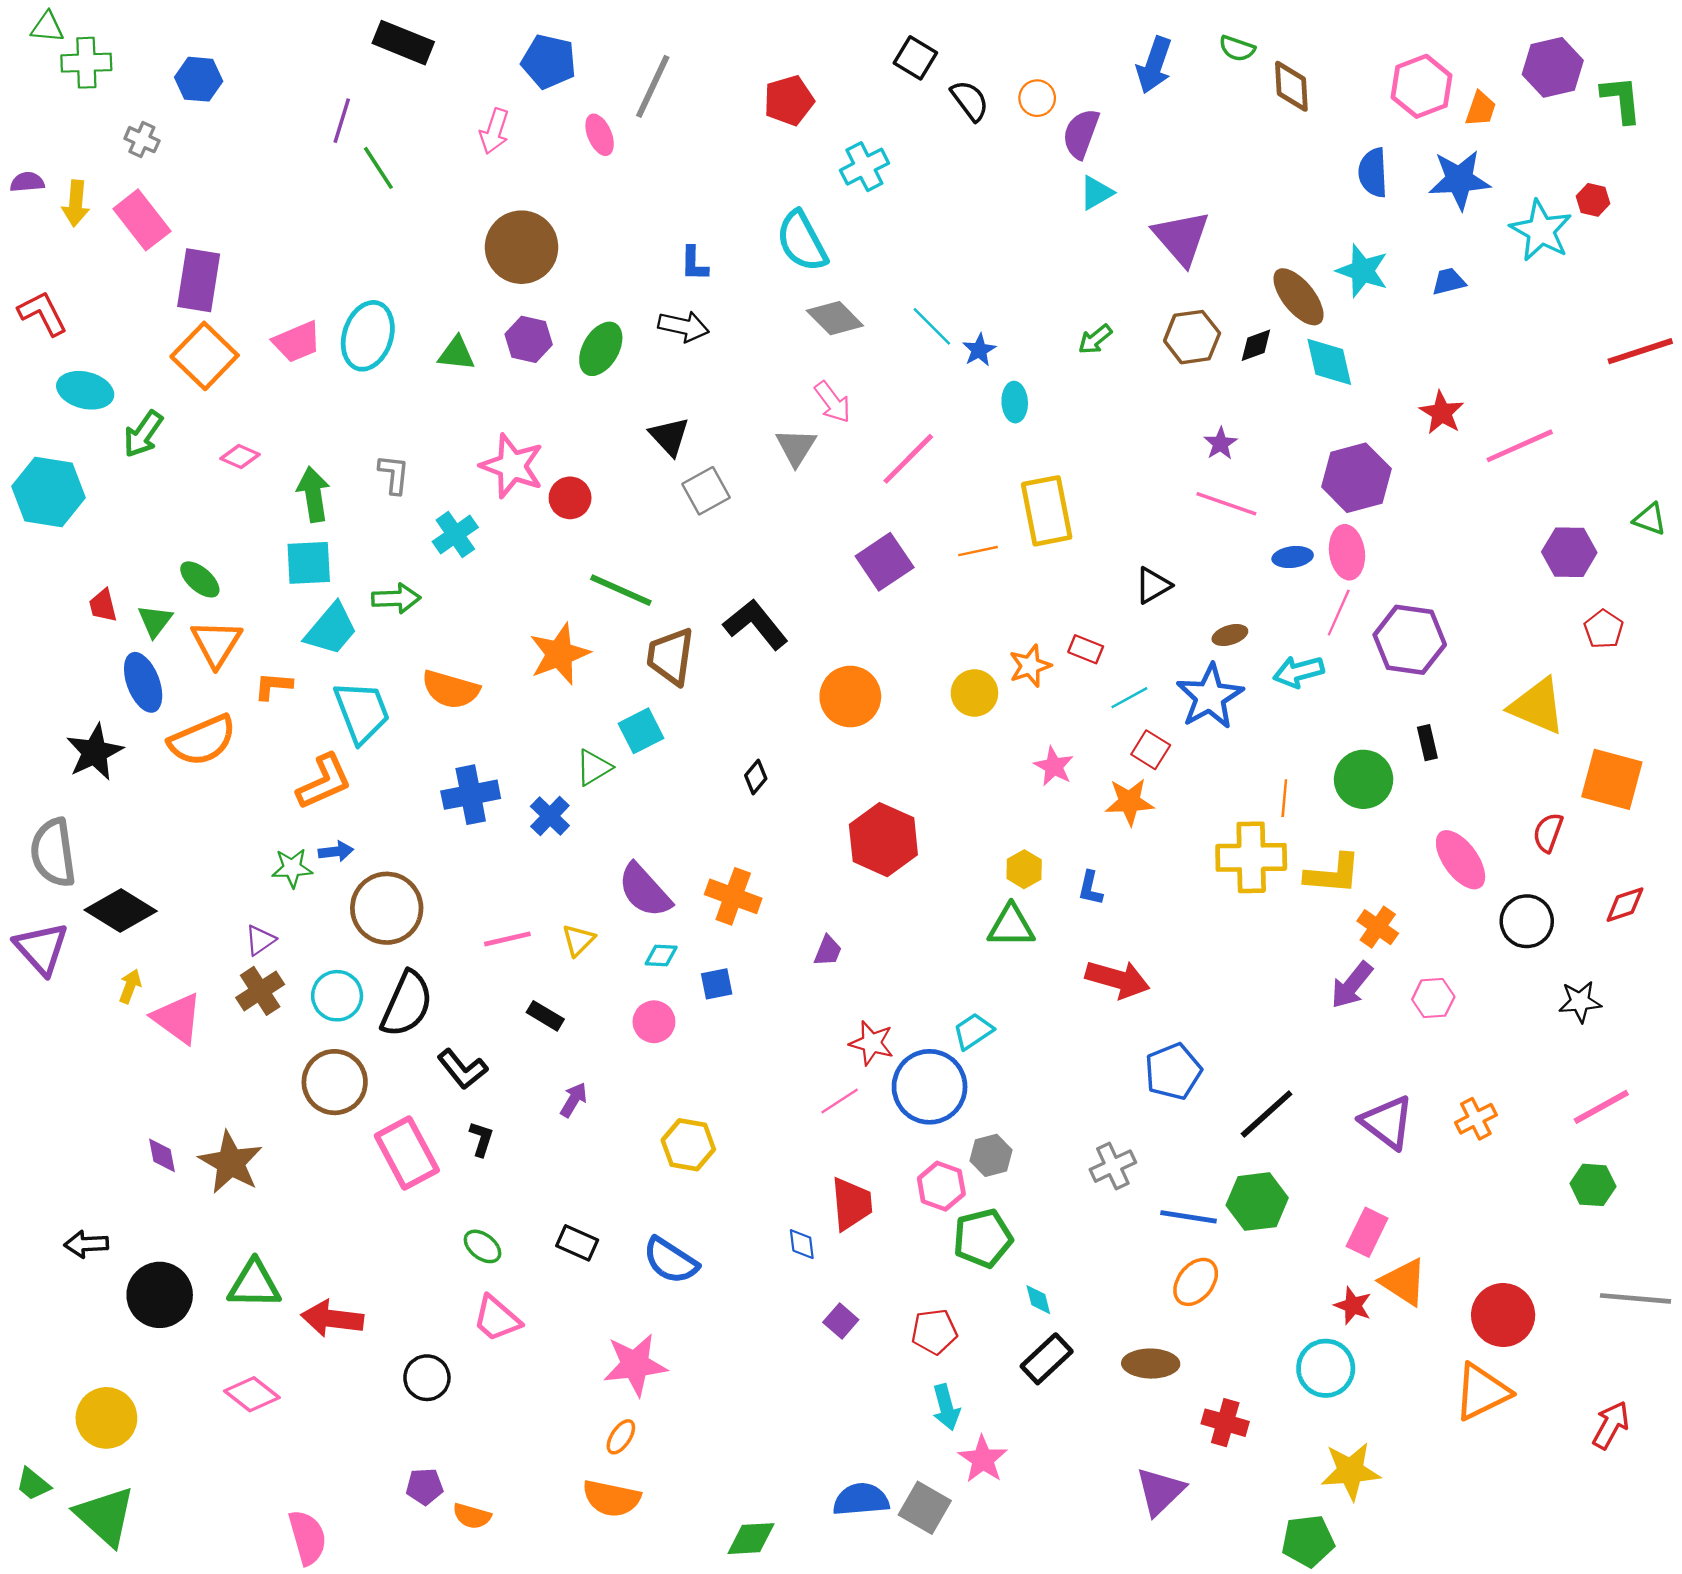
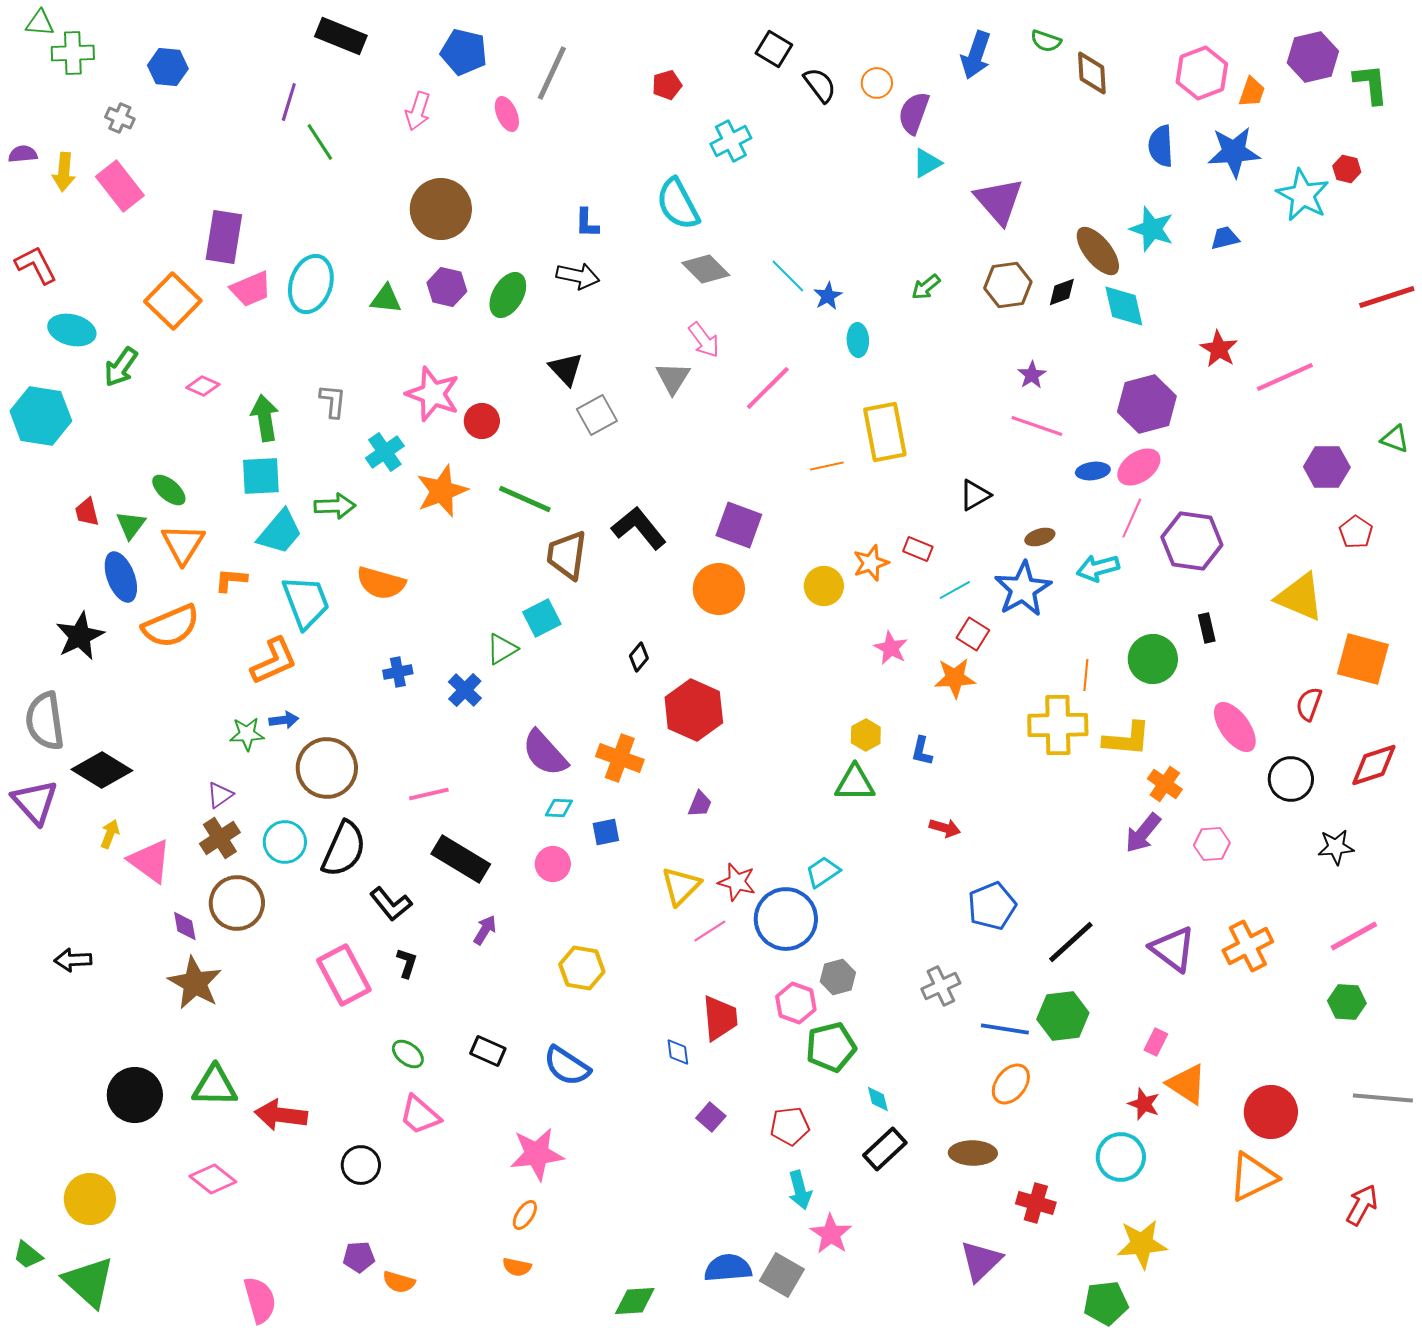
red pentagon: (789, 101) -> (667, 85), size x0.7
purple rectangle: (199, 280) -> (224, 237), moved
pink ellipse: (1347, 552) -> (1139, 467), turned 63
purple square: (885, 562) -> (739, 525), moved, turned -36
orange star: (559, 654) -> (442, 491), moved
blue cross: (471, 795) -> (398, 672), size x0.6
red hexagon: (883, 840) -> (694, 710), moved
red diamond: (1625, 905) -> (1374, 765), size x1.4
yellow triangle: (578, 940) -> (681, 886), moved, size x1.4
red arrow: (1118, 979) -> (945, 828), size x0.6
black rectangle: (545, 1016) -> (461, 859), size x1.8
brown circle: (335, 1082) -> (237, 903), moved
orange cross: (1476, 1119) -> (1248, 946), size x1.4
purple diamond: (162, 1155) -> (185, 926), moved
pink rectangle: (1367, 1232) -> (1156, 1042), size x0.7
black arrow: (86, 1244) -> (73, 960), moved
orange semicircle: (611, 1498) -> (517, 1267), size x0.6

